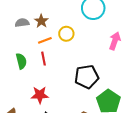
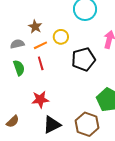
gray semicircle: (22, 23) -> (17, 44), moved
black pentagon: (87, 77) -> (84, 59), moved

